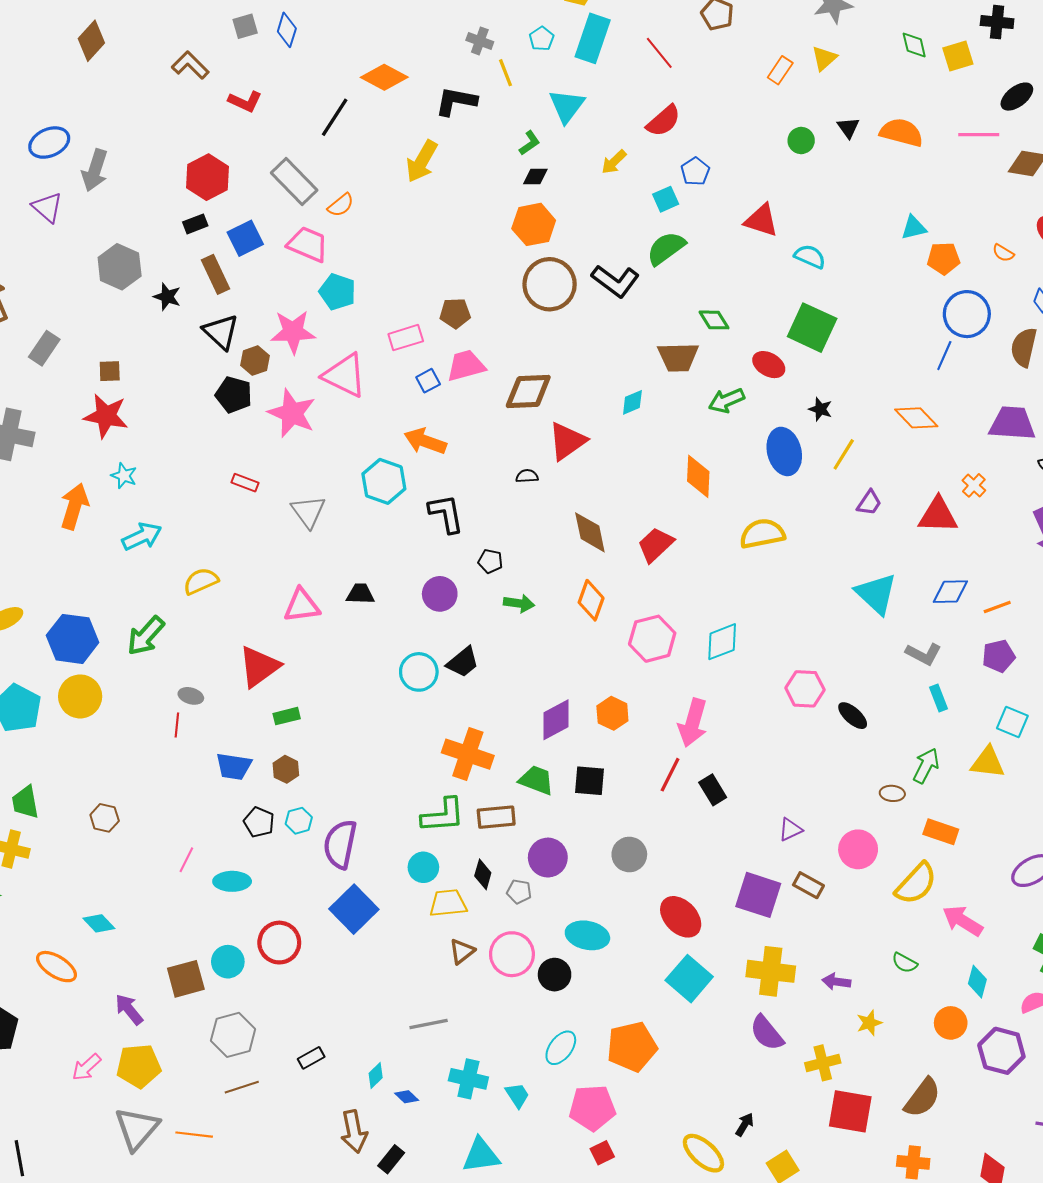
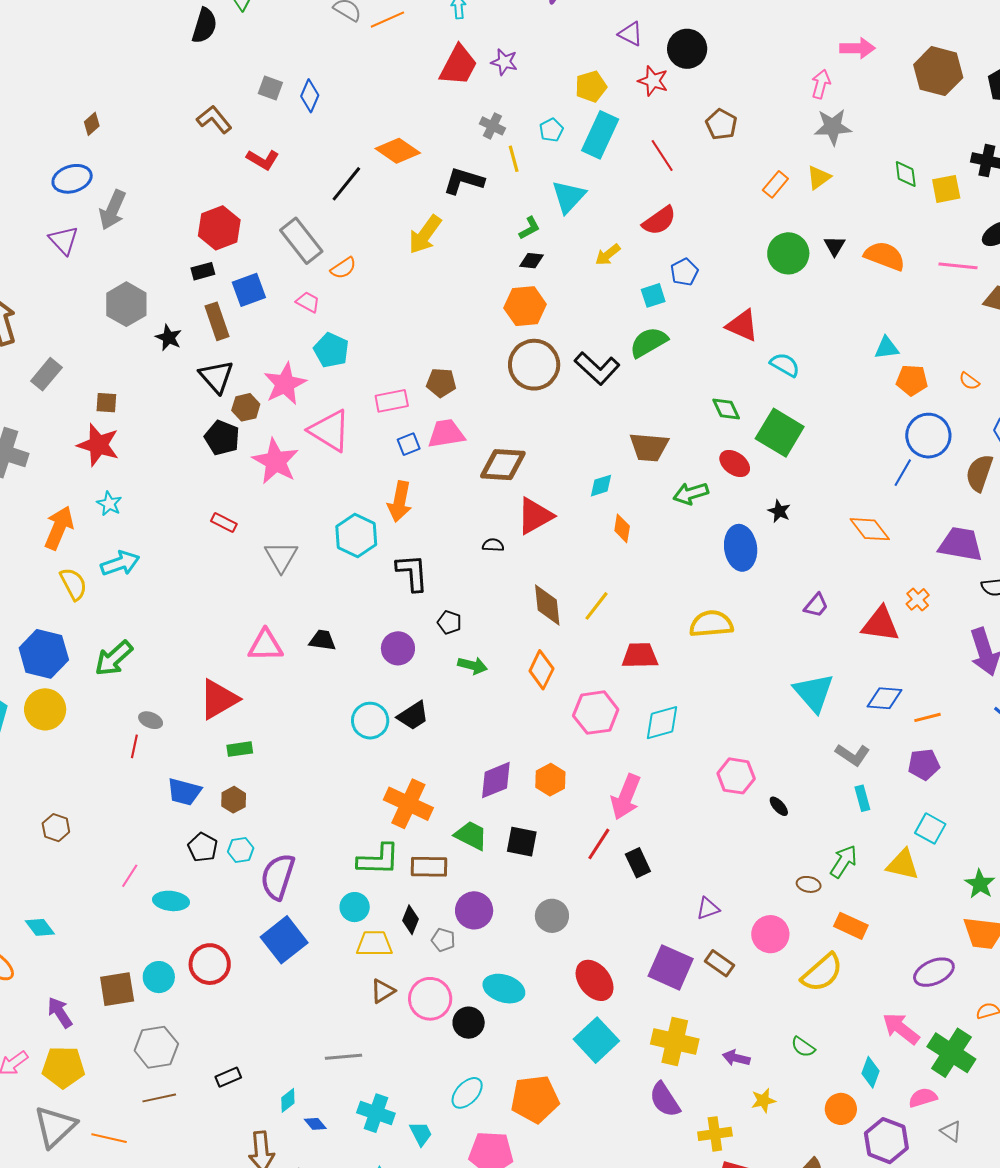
gray square: (245, 26) -> (270, 88), turned 30
brown diamond: (91, 41) -> (92, 124), moved, size x0.6
green circle: (801, 141) -> (788, 253), size x1.6
pink trapezoid: (308, 244) -> (308, 302), size x0.6
green diamond: (714, 320) -> (726, 409), moved
pink star: (293, 332) -> (285, 384), turned -30
orange arrow: (425, 441) -> (400, 502), turned -105
yellow line: (844, 454) -> (597, 606), moved
orange diamond: (698, 476) -> (622, 528), moved, size x0.7
red trapezoid: (656, 545) -> (640, 655), moved, turned 36
yellow semicircle: (201, 581) -> (73, 584), moved, turned 80
black ellipse: (853, 716) -> (779, 806), size x0.7
pink arrow: (963, 921) -> (901, 1029), moved

